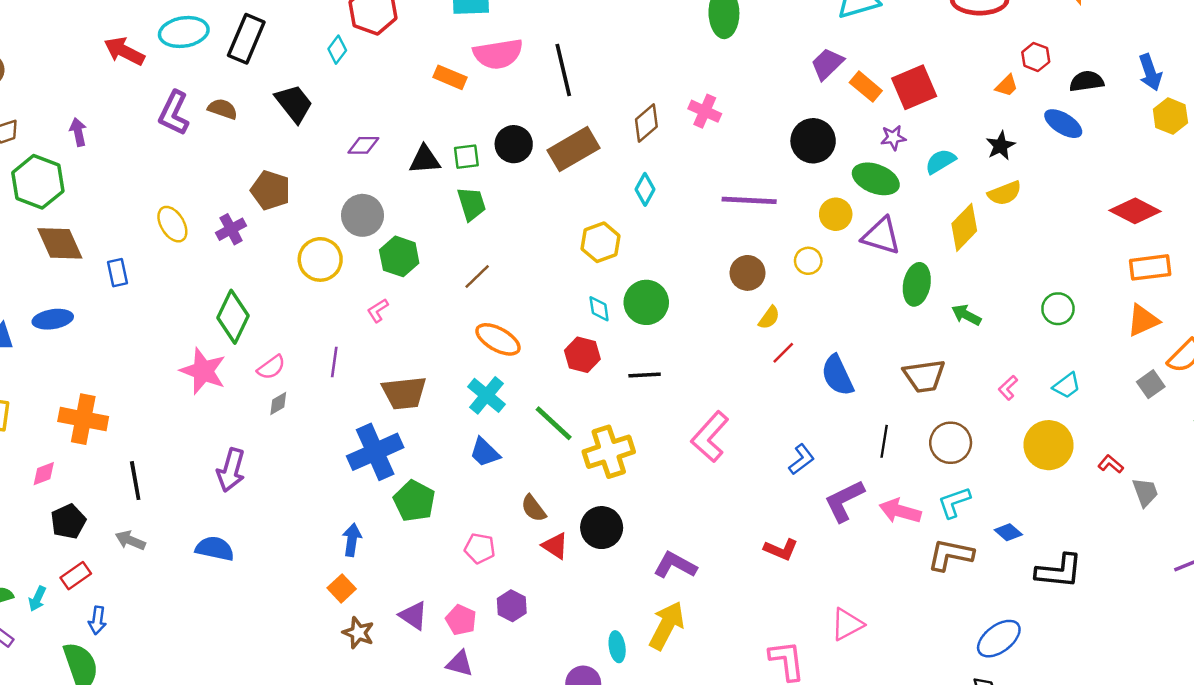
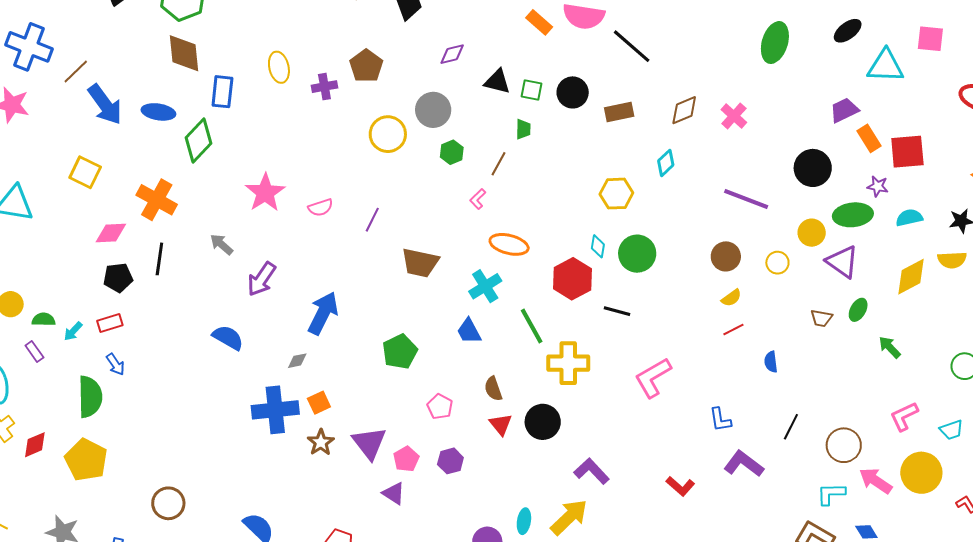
black line: (563, 70) -> (632, 46), turned -54
purple diamond: (363, 145) -> (452, 54), turned -32
brown rectangle: (574, 149) -> (619, 112), size x0.7
green ellipse: (876, 179) -> (853, 215), turned -45
green trapezoid: (471, 204) -> (523, 129), size x0.7
green hexagon: (399, 256) -> (452, 152), size x0.7
blue rectangle: (118, 273) -> (222, 92), size x1.4
brown line: (477, 276) -> (499, 164), moved, turned -35
green ellipse: (917, 284) -> (858, 310), size x0.7
pink L-shape: (378, 310) -> (478, 199), moved, turned -30
green diamond: (233, 317) -> (198, 141), moved
orange ellipse: (498, 339) -> (509, 244), turned -33
red hexagon: (582, 355) -> (572, 279), size x1.4
blue semicircle: (837, 375) -> (771, 362), size x0.6
brown trapezoid: (924, 376) -> (821, 318), moved, size x0.6
pink L-shape: (1008, 388) -> (904, 416), size x1.5
gray diamond: (278, 403) -> (297, 361), moved
blue cross: (375, 452) -> (275, 410), moved
blue L-shape: (801, 459) -> (720, 420), turned 100
pink diamond: (44, 474) -> (111, 233), size x1.4
black line: (135, 481) -> (159, 259), moved
purple L-shape: (844, 501) -> (744, 464), turned 45
pink arrow: (900, 511) -> (876, 481), moved
gray arrow: (130, 540) -> (221, 244), moved
blue arrow: (352, 540) -> (323, 313), moved, size x1.6
purple triangle: (413, 616) -> (369, 443), size x1.4
blue arrow: (97, 620) -> (115, 364), turned -60

